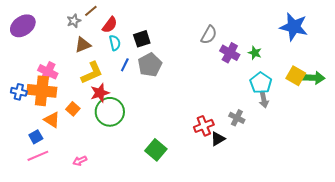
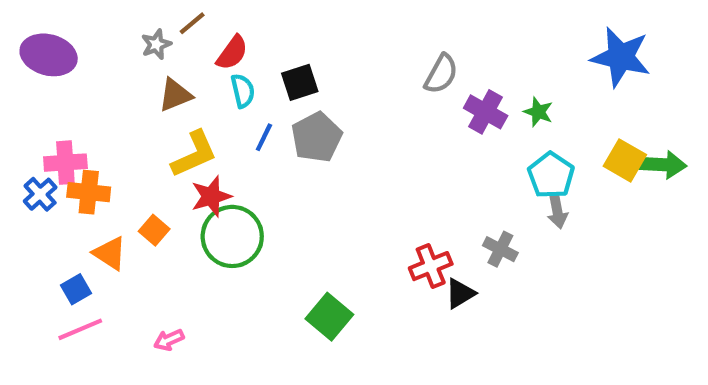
purple ellipse: (23, 26) -> (49, 55), turned 50
pink cross: (48, 72) -> (65, 163), moved, turned -30
orange cross: (42, 91) -> (89, 192), size x0.7
blue cross: (19, 92) -> (40, 194), turned 35

